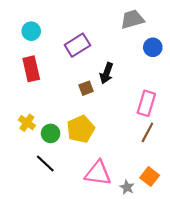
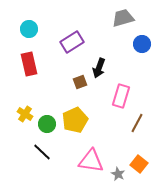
pink rectangle: (146, 103) -> (121, 96), moved

